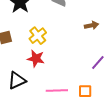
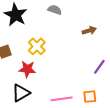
red star: (36, 59) -> (27, 69), moved

